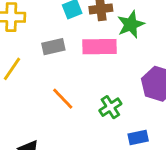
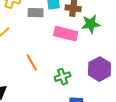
gray rectangle: (53, 47) -> (36, 13), moved

